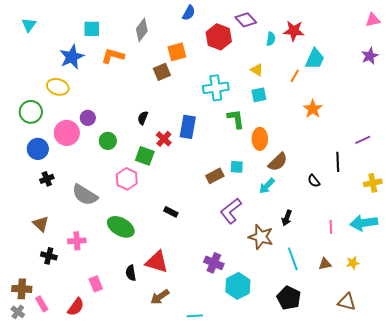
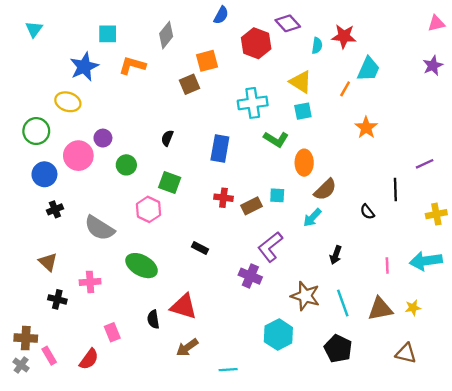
yellow triangle: (257, 70) -> (301, 82), size x1.5
green L-shape: (236, 119) -> (276, 139), turned 130
red cross: (164, 139) -> (223, 198), moved, turned -35
brown star: (261, 237) -> (305, 296), moved
purple cross: (214, 263) -> (250, 276), moved
brown triangle: (325, 264) -> (380, 309), size x1.6

